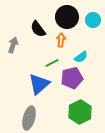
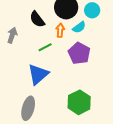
cyan semicircle: (81, 57) -> (79, 27), moved
green line: (52, 63) -> (45, 47), moved
purple pentagon: (72, 78) -> (79, 53), moved, turned -30

